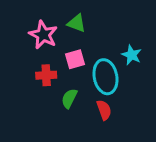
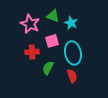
cyan star: (132, 55) -> (71, 23), moved

